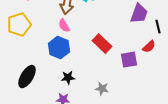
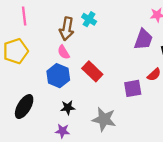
red rectangle: (102, 44) -> (92, 71), moved
gray star: (102, 89) -> (104, 119), size x1.6

